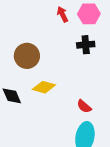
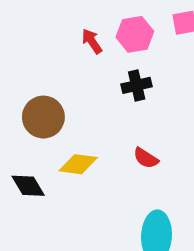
red semicircle: (84, 106) -> (146, 158), moved

